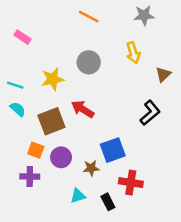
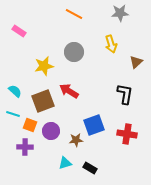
cyan line: (15, 85) -> (13, 114), moved
black L-shape: (150, 113) -> (125, 94), turned -40
red cross: (131, 183) -> (127, 134), moved
black rectangle: (108, 202) -> (90, 168), turned -32

